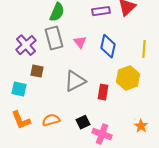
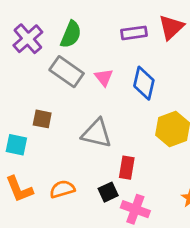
gray rectangle: (54, 38) -> (67, 72), turned -40
purple cross: (26, 45) -> (28, 39), moved
gray triangle: (75, 81) -> (97, 133), turned 40
red rectangle: (103, 92) -> (127, 168), moved

